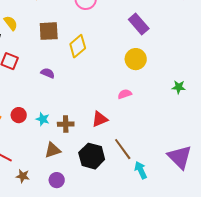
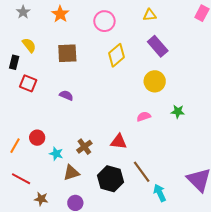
yellow diamond: (78, 46) -> (117, 55), moved
green star: (179, 87) -> (178, 111), moved
cyan star: (43, 119) -> (56, 154), moved
red triangle: (100, 119) -> (119, 142), turned 30
brown cross: (66, 124) -> (84, 147), turned -35

